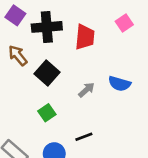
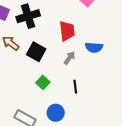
red trapezoid: (85, 37) -> (67, 31), moved
black line: (84, 137) -> (75, 87), moved, turned -64

